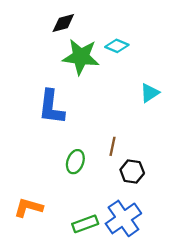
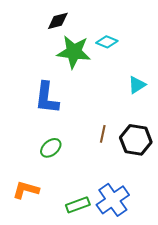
green ellipse: (75, 162) -> (51, 148), moved, turned 30
black hexagon: (132, 171) -> (136, 140), moved, size x1.4

